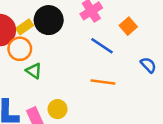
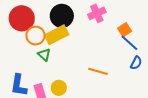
yellow rectangle: (24, 27) -> (57, 35), moved, size x1.6
blue line: (102, 46) -> (129, 43), moved
blue semicircle: (148, 65) -> (136, 63), turned 64

